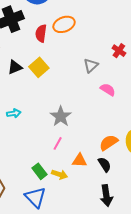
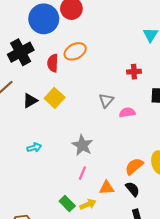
red cross: (119, 51) -> (134, 72), turned -32
gray triangle: (91, 66) -> (106, 100), moved
pink semicircle: (108, 90) -> (127, 113), turned -35
yellow arrow: (59, 174) -> (88, 204), turned -35

